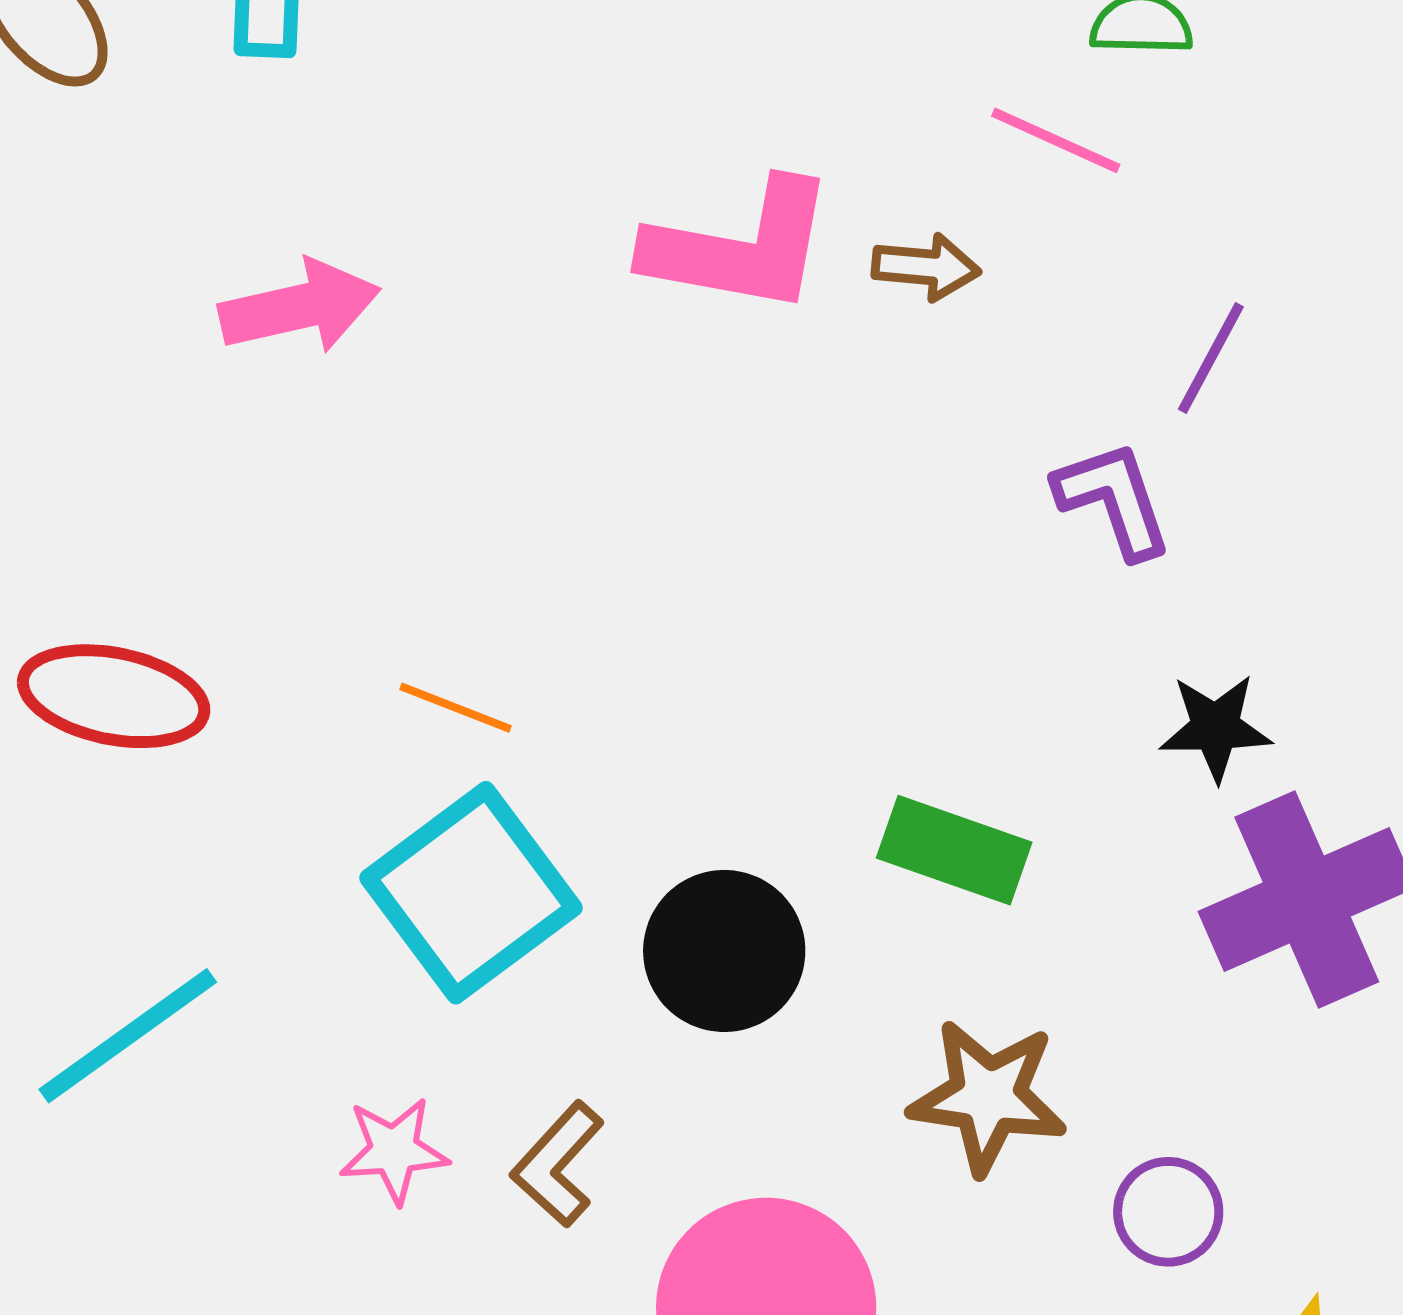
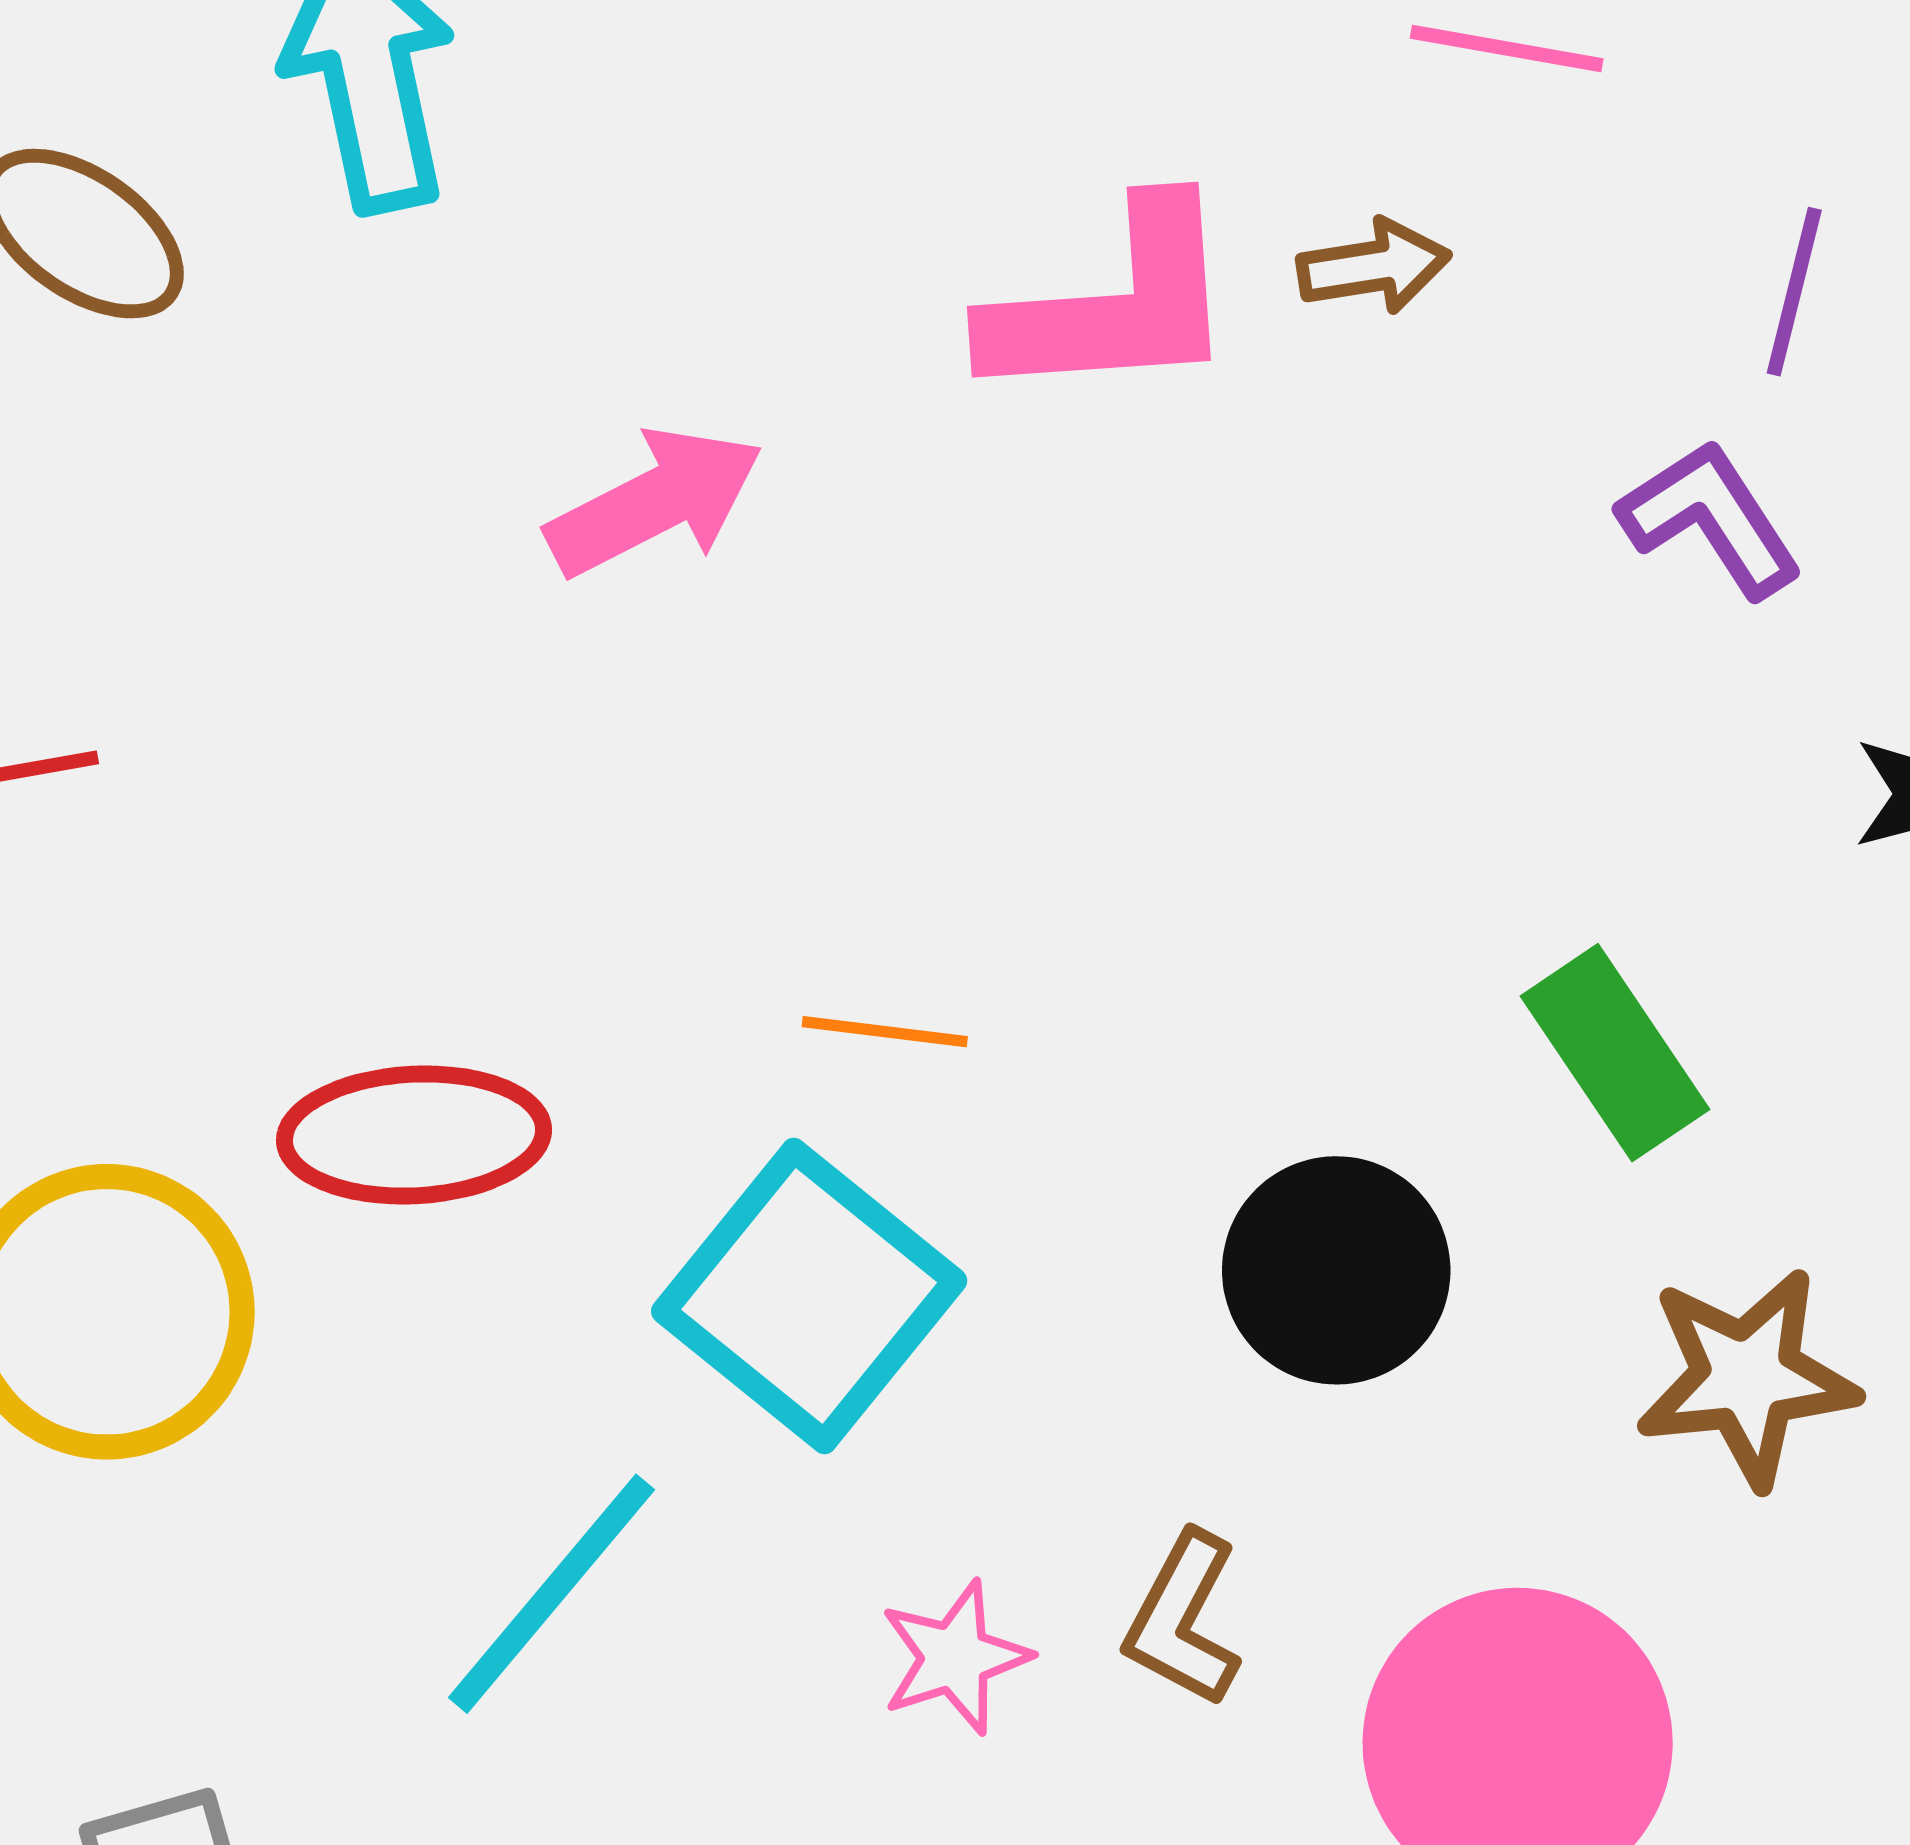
pink arrow: (300, 307) -> (655, 502), moved
green rectangle: (954, 850) -> (1615, 1053), turned 51
cyan square: (471, 893) -> (809, 1296), moved

